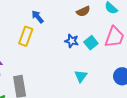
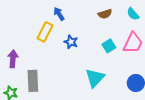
blue star: (72, 41) -> (71, 42), moved
cyan triangle: (81, 76) -> (95, 78), size x1.5

